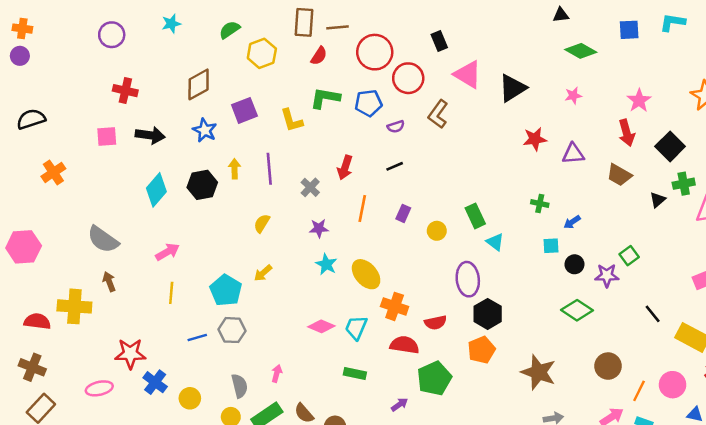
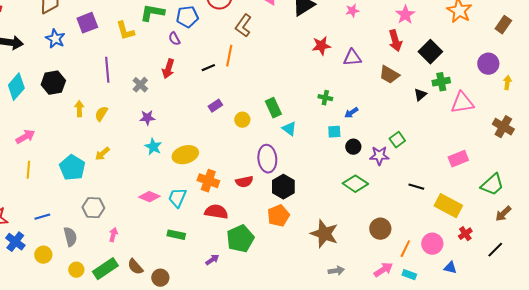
purple semicircle: (396, 127) -> (174, 39), moved, turned 80
yellow arrow: (235, 169) -> (79, 109), moved
orange line: (362, 208) -> (229, 56), moved
purple rectangle: (403, 213) -> (215, 106), turned 32
yellow ellipse: (366, 274) -> (185, 155), turned -65
black line: (653, 314) -> (416, 187), turned -35
red semicircle: (436, 323) -> (244, 182), moved
gray hexagon: (232, 330) -> (93, 208), moved
blue line: (197, 337) -> (42, 217), moved
gray semicircle: (239, 386) -> (70, 237), moved

